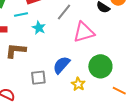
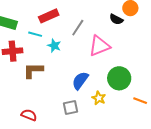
cyan line: (21, 15) -> (35, 34), turned 32
gray square: (38, 78) -> (70, 107), moved

